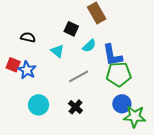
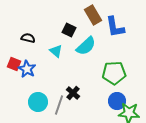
cyan semicircle: (89, 46) -> (86, 46), size x1.5
blue L-shape: (112, 55) -> (115, 27), moved
gray line: (79, 76) -> (59, 105), moved, turned -42
black cross: (75, 107) -> (73, 93), moved

